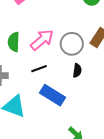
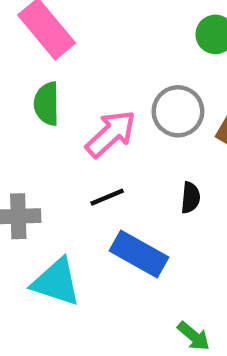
green semicircle: (14, 42) -> (47, 104), moved
gray circle: (72, 44) -> (178, 111), moved

